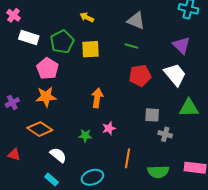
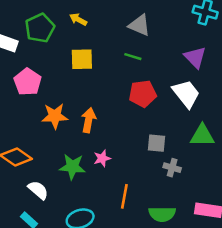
green pentagon: (62, 42) -> (40, 28), moved
orange star: (46, 97) -> (55, 116), moved
green star: (85, 136) -> (72, 167), size x1.5

